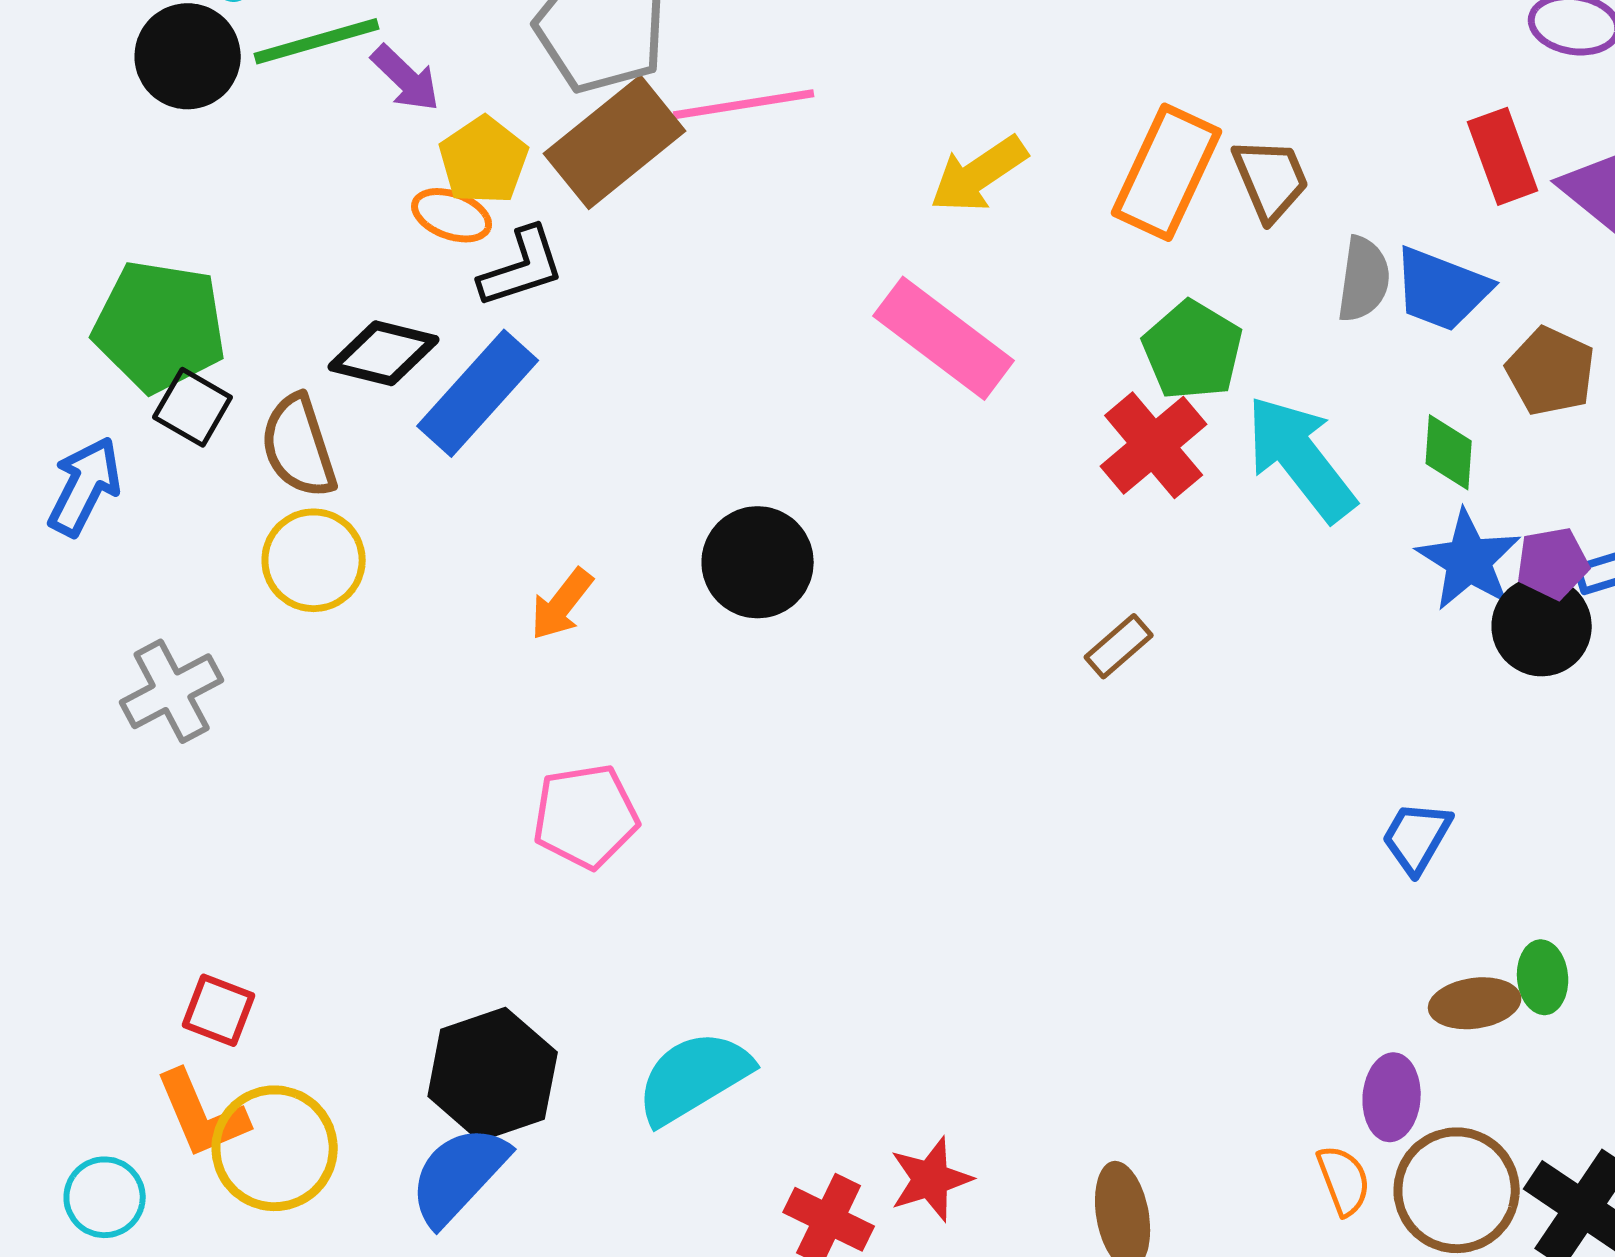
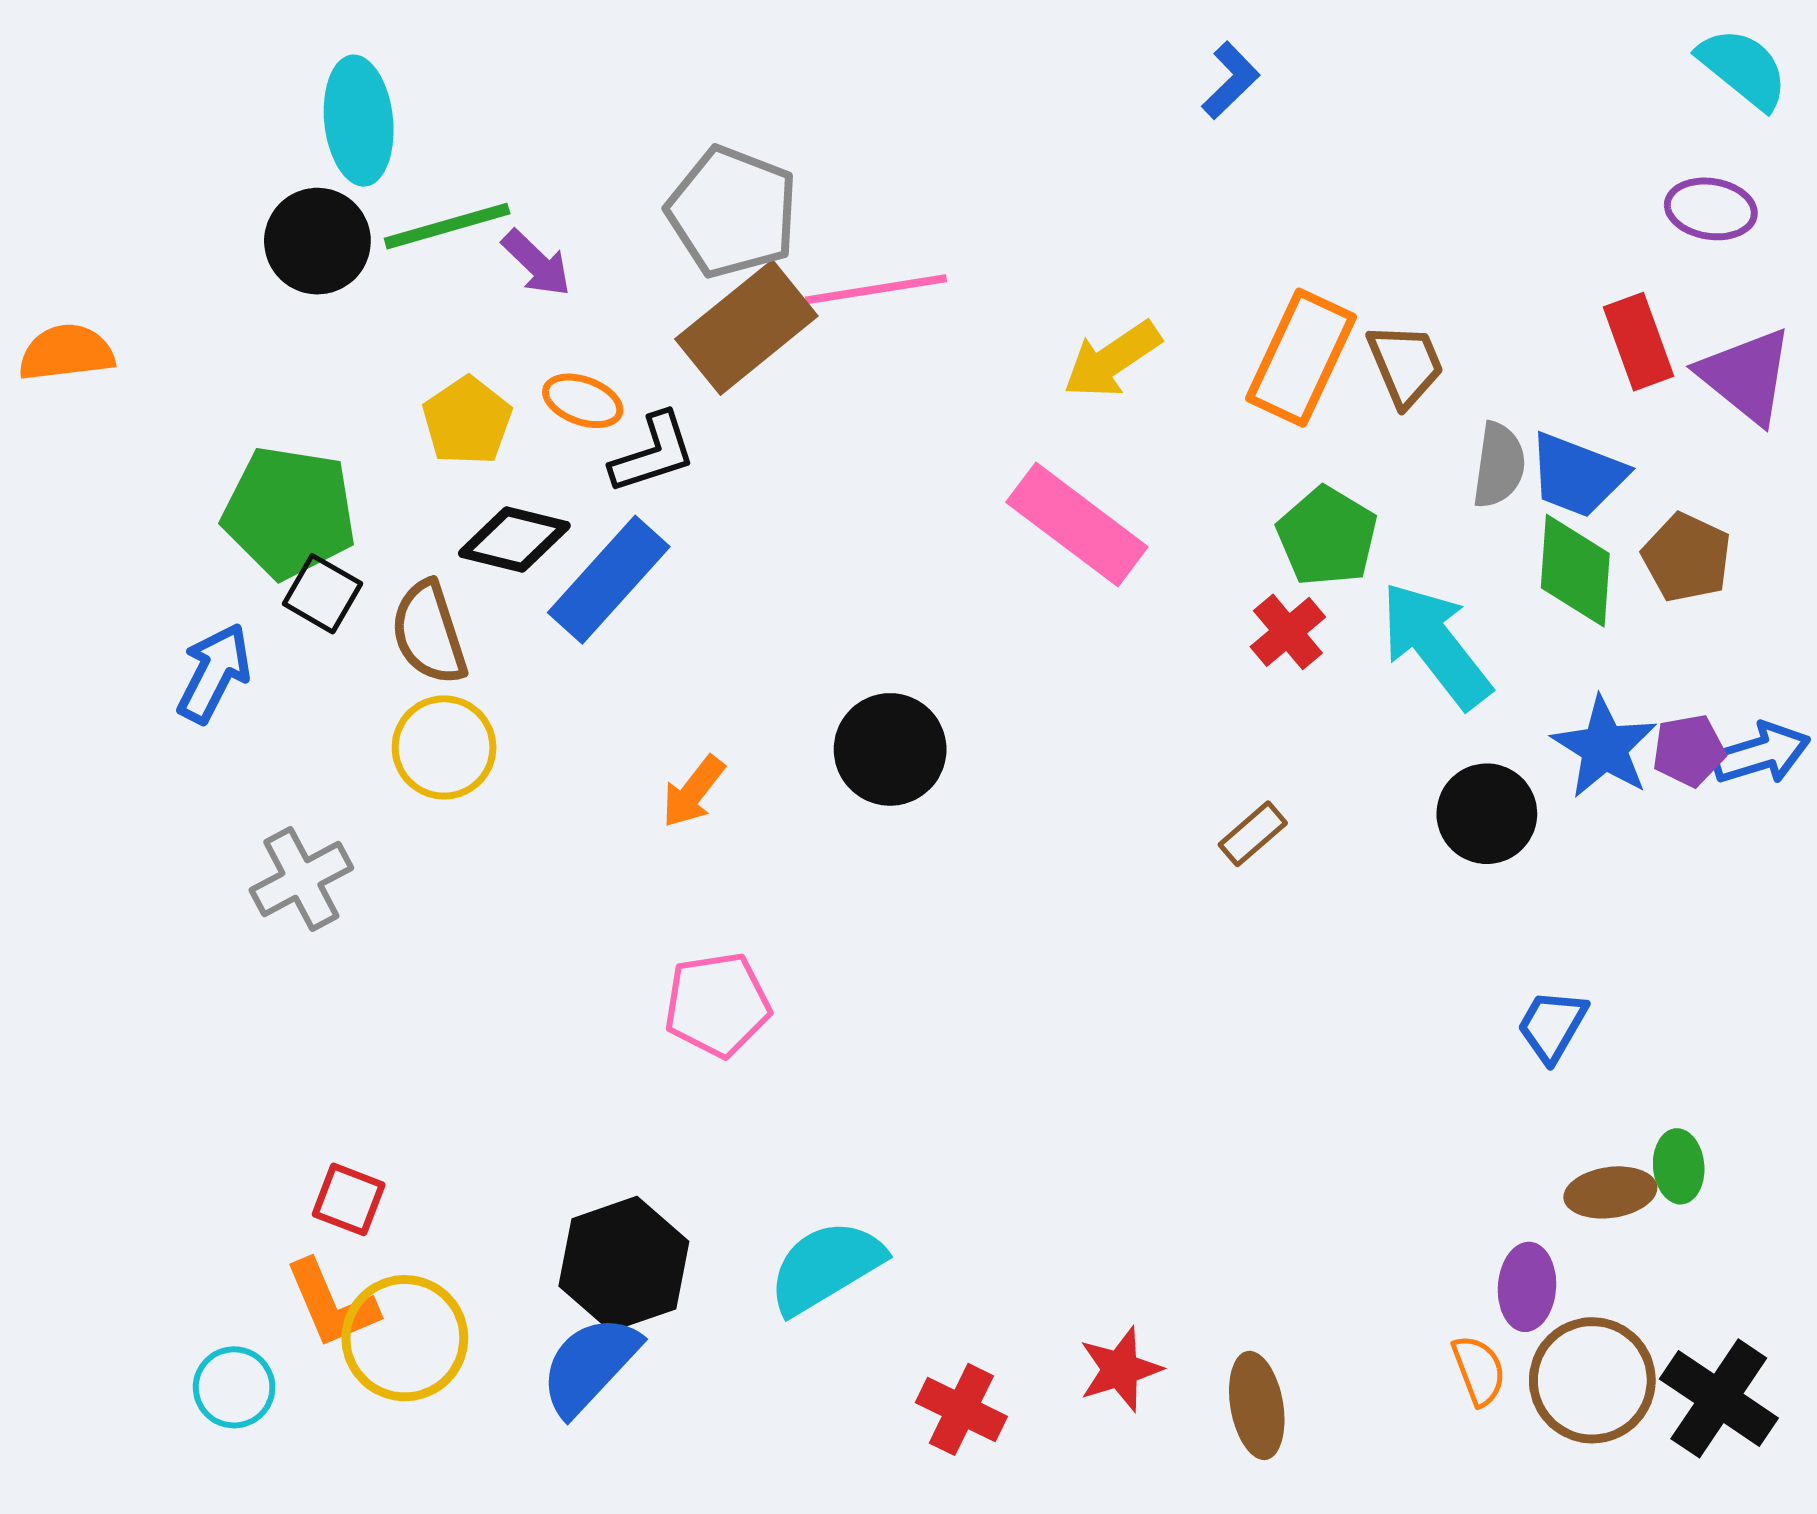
yellow pentagon: (484, 160) -> (467, 421), moved
red cross: (1154, 445) -> (1288, 632), size x0.7
green diamond: (1449, 452) -> (1575, 571), moved, size x1.5
black circle: (1542, 626) -> (1487, 814), moved
red star: (931, 1179) -> (1120, 1369), moved

